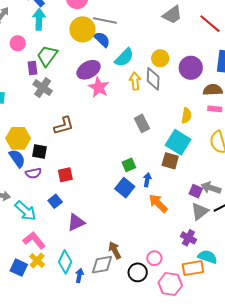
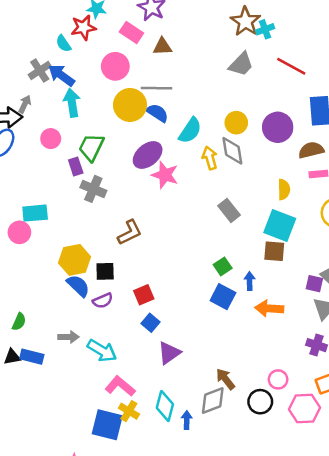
blue square: (55, 201) -> (150, 323), moved
orange arrow: (158, 203) -> (269, 308), turned -30
blue square: (19, 268) -> (107, 425), size x1.4

